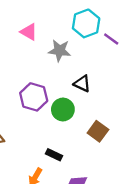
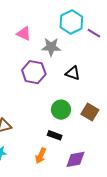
purple hexagon: (34, 97) -> (34, 72), moved
green circle: (63, 109) -> (61, 110), moved

